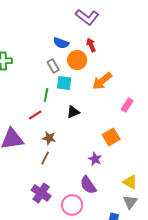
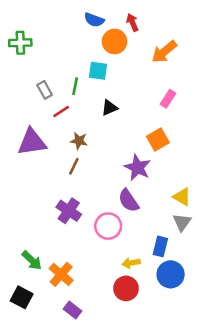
gray rectangle: (53, 66) -> (45, 90), moved
orange arrow: (102, 81) -> (164, 52), moved
pink rectangle: (127, 105) -> (168, 99), moved
purple star: (95, 159) -> (137, 167), size x1.5

